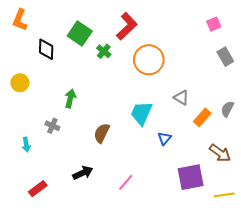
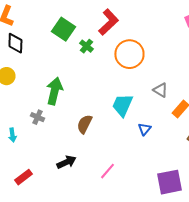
black diamond: (46, 49) -> (15, 43), moved
green arrow: (70, 98) -> (54, 91), size x1.5
purple square: (191, 177) -> (169, 182), moved

